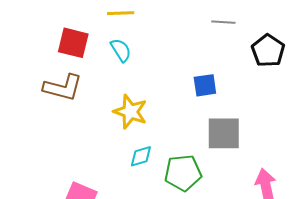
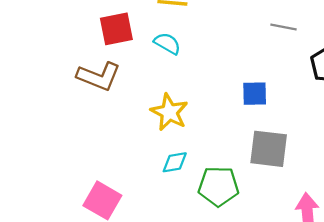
red square: (73, 43) -> (116, 29), turned -32
cyan semicircle: (121, 50) -> (167, 43), turned -35

